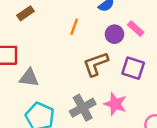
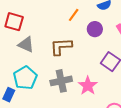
purple circle: (114, 34) -> (95, 29), moved
brown L-shape: (96, 64) -> (61, 47), moved

